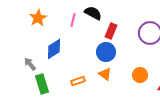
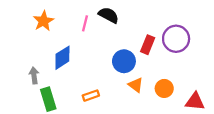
red rectangle: (111, 31) -> (148, 45), moved
gray arrow: (30, 64) -> (34, 75), turned 32
orange triangle: (105, 74) -> (136, 85), moved

